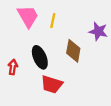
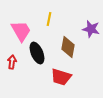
pink trapezoid: (28, 16) -> (21, 31), moved
red trapezoid: (52, 84) -> (61, 77), moved

